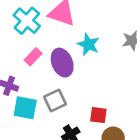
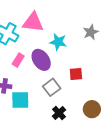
gray square: (55, 101) -> (52, 87), moved
red square: (98, 115) -> (76, 74), moved

